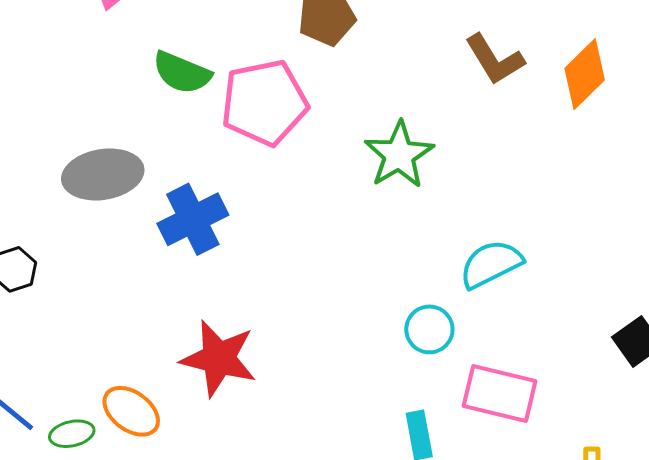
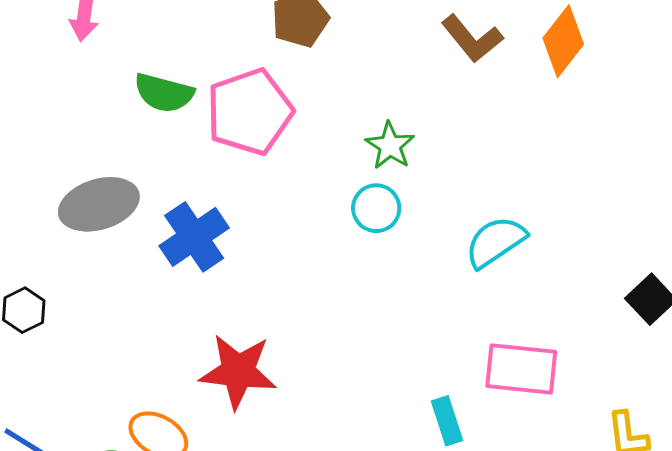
green star: (399, 155) -> (390, 146), size x0.7
cyan circle: (429, 329) -> (376, 208), moved

